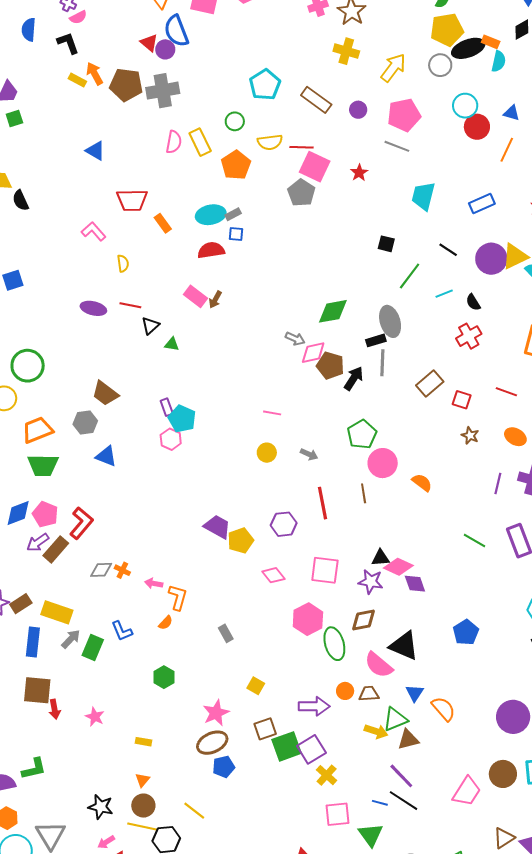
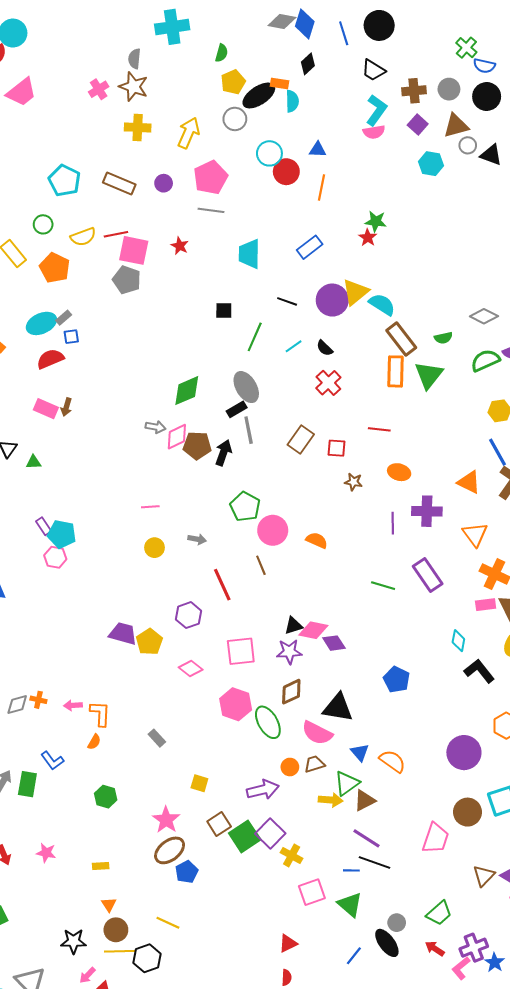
yellow pentagon: (447, 30) -> (233, 82), size x0.7

